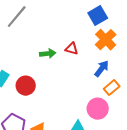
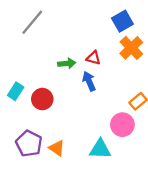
blue arrow: (102, 69) -> (89, 81), moved, turned -60

